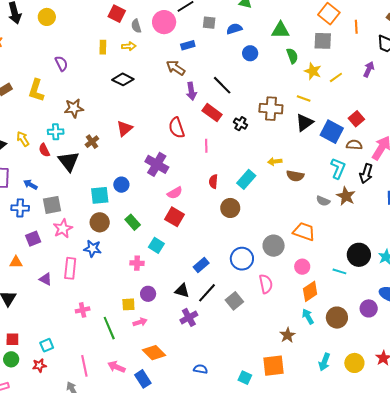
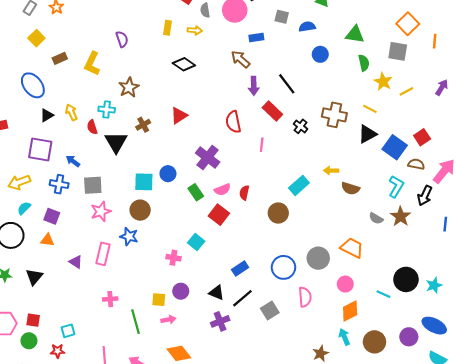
brown star: (74, 108) -> (129, 87), turned -30
red semicircle: (213, 182) -> (244, 193), moved
green rectangle: (133, 222) -> (196, 192), moved
purple square: (33, 239) -> (52, 216), moved, turned 35

